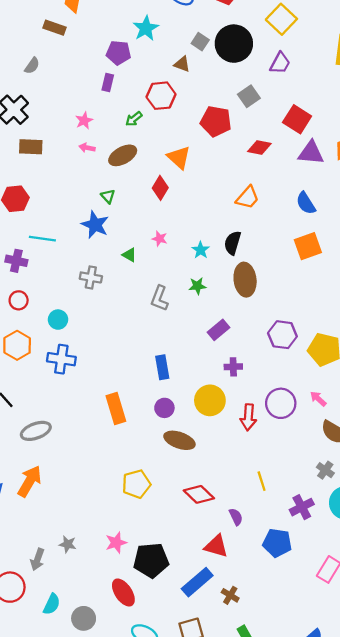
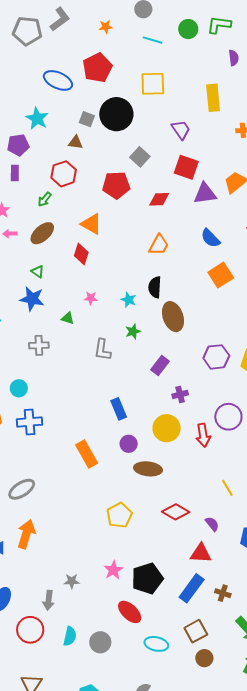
yellow square: (281, 19) -> (153, 84), turned -32
purple trapezoid: (280, 63) -> (181, 130), moved, turned -50

